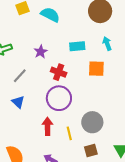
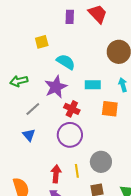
cyan semicircle: (50, 15) -> (66, 62), moved
purple star: (41, 52) -> (56, 87), size x1.6
red arrow: (48, 126) -> (56, 174), moved

